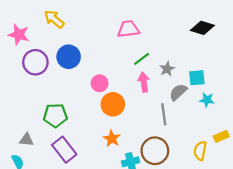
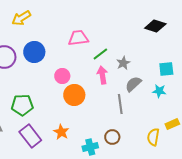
yellow arrow: (54, 19) -> (21, 18), turned -72
pink trapezoid: (128, 29) -> (78, 38), moved
cyan square: (197, 78) -> (166, 69), moved
orange star: (112, 139) -> (61, 132), moved
brown circle: (155, 151) -> (112, 137), size x0.6

